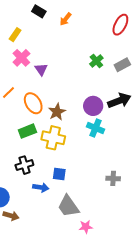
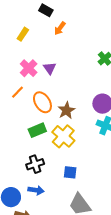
orange arrow: (66, 19) -> (60, 28), moved
pink cross: (21, 58) -> (29, 68), moved
yellow cross: (53, 138) -> (63, 136), turned 30
blue arrow: (41, 187) -> (36, 190), moved

